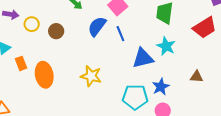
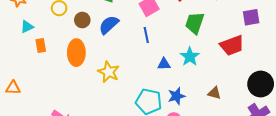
blue semicircle: (97, 26) -> (109, 25), moved
blue triangle: (143, 58) -> (164, 64), size x0.6
orange ellipse: (44, 75) -> (76, 53), moved

